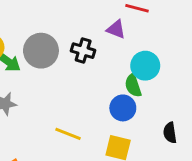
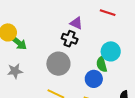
purple triangle: (116, 29) -> (76, 23), moved
gray circle: (41, 51) -> (58, 64), moved

